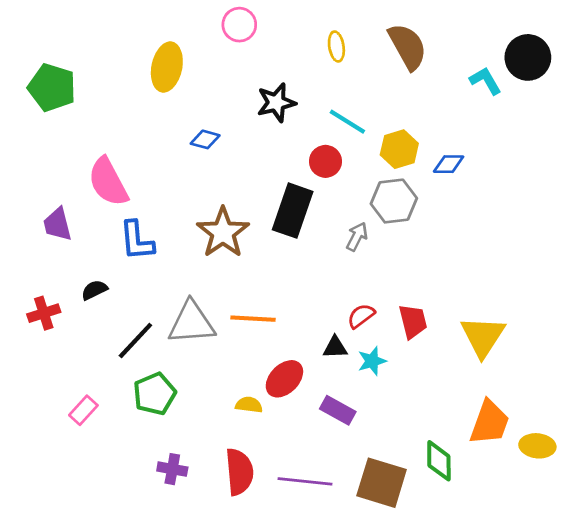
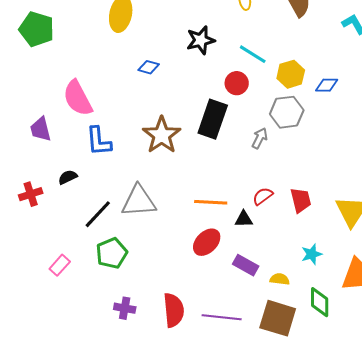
orange line: (253, 319) -> (211, 202), moved
cyan star: (372, 361) -> (312, 254), moved
yellow semicircle: (249, 405) -> (280, 279), moved

